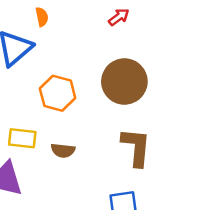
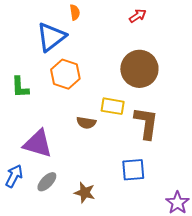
orange hexagon: (58, 93) -> (65, 74), moved
yellow rectangle: (22, 138) -> (113, 106), moved

